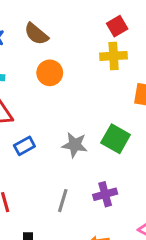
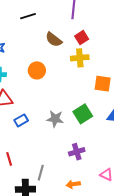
brown semicircle: (36, 34) -> (54, 40), moved
green square: (116, 139) -> (83, 114), turned 30
gray line: (63, 201) -> (41, 173), moved

